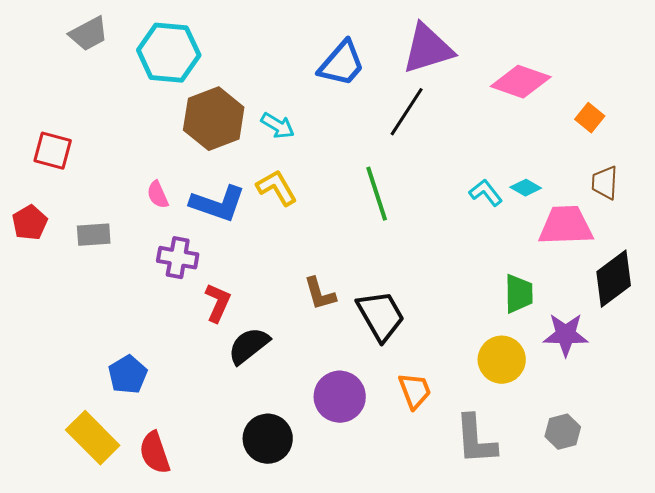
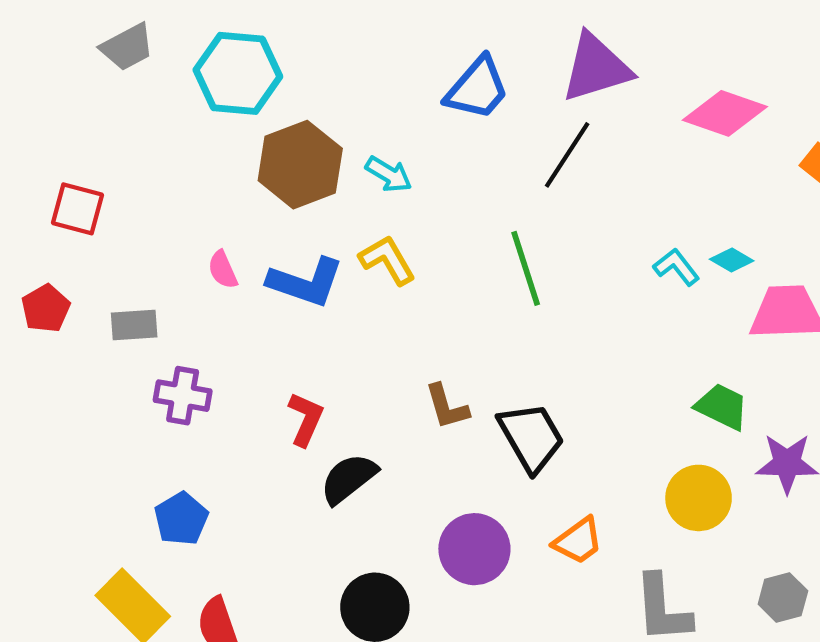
purple cross: (178, 258) -> (183, 396), moved
green trapezoid: (519, 294) -> (722, 407), turned -63
orange trapezoid: (415, 391) -> (578, 541), turned 75

